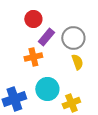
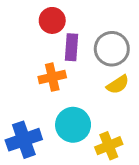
purple rectangle: (46, 37) -> (72, 47), turned -36
yellow semicircle: (77, 62) -> (118, 85), turned 77

